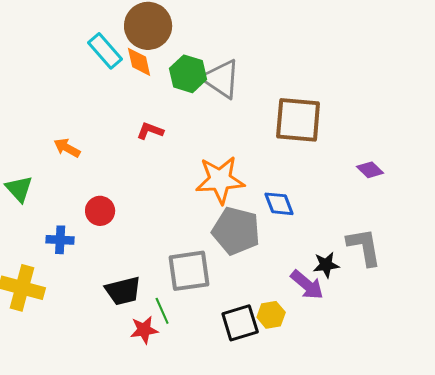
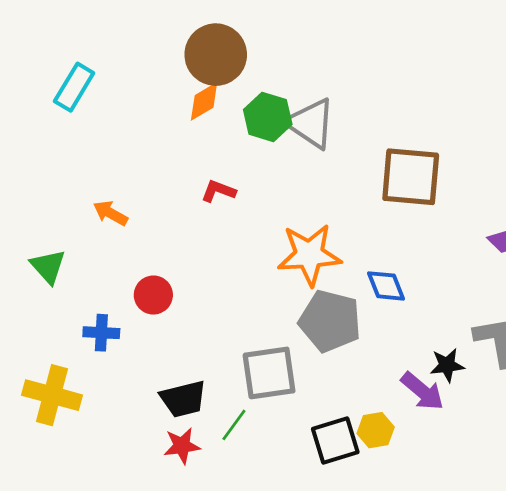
cyan rectangle: (105, 51) -> (74, 87), moved, turned 72
orange diamond: (139, 62) -> (204, 101), turned 72
green line: (162, 311) -> (234, 425), turned 60
red star: (144, 330) -> (182, 446), moved

